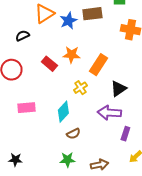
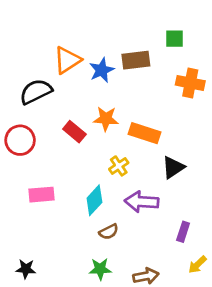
black semicircle: (22, 36) -> (36, 92), size x1.6
orange rectangle: (98, 65) -> (144, 133), turned 75
purple arrow: (109, 113) -> (142, 202), moved

